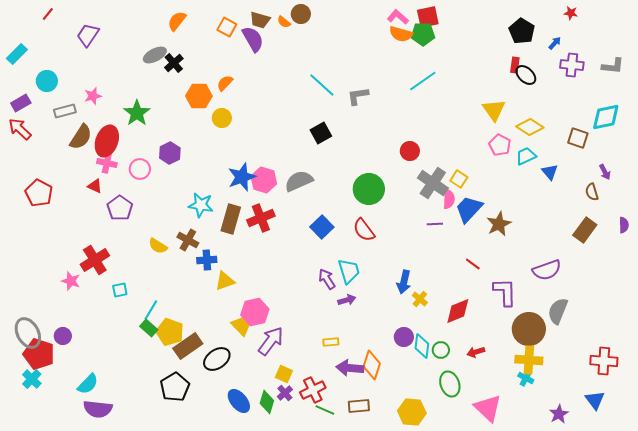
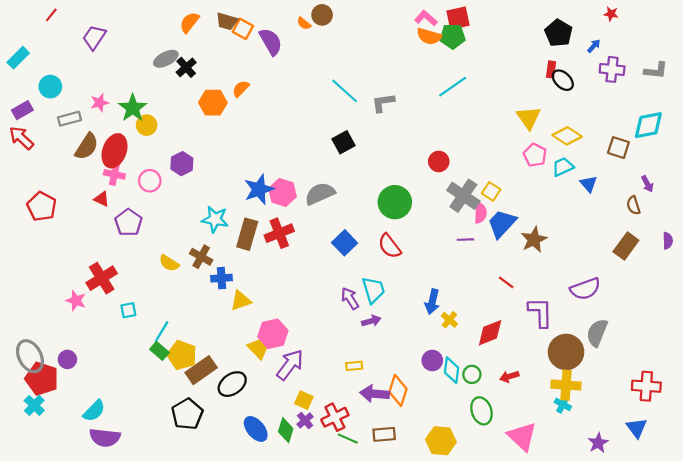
brown trapezoid: (260, 20) -> (227, 21), moved
green star: (137, 113) -> (133, 108), moved
yellow circle: (222, 118) -> (147, 125), moved

